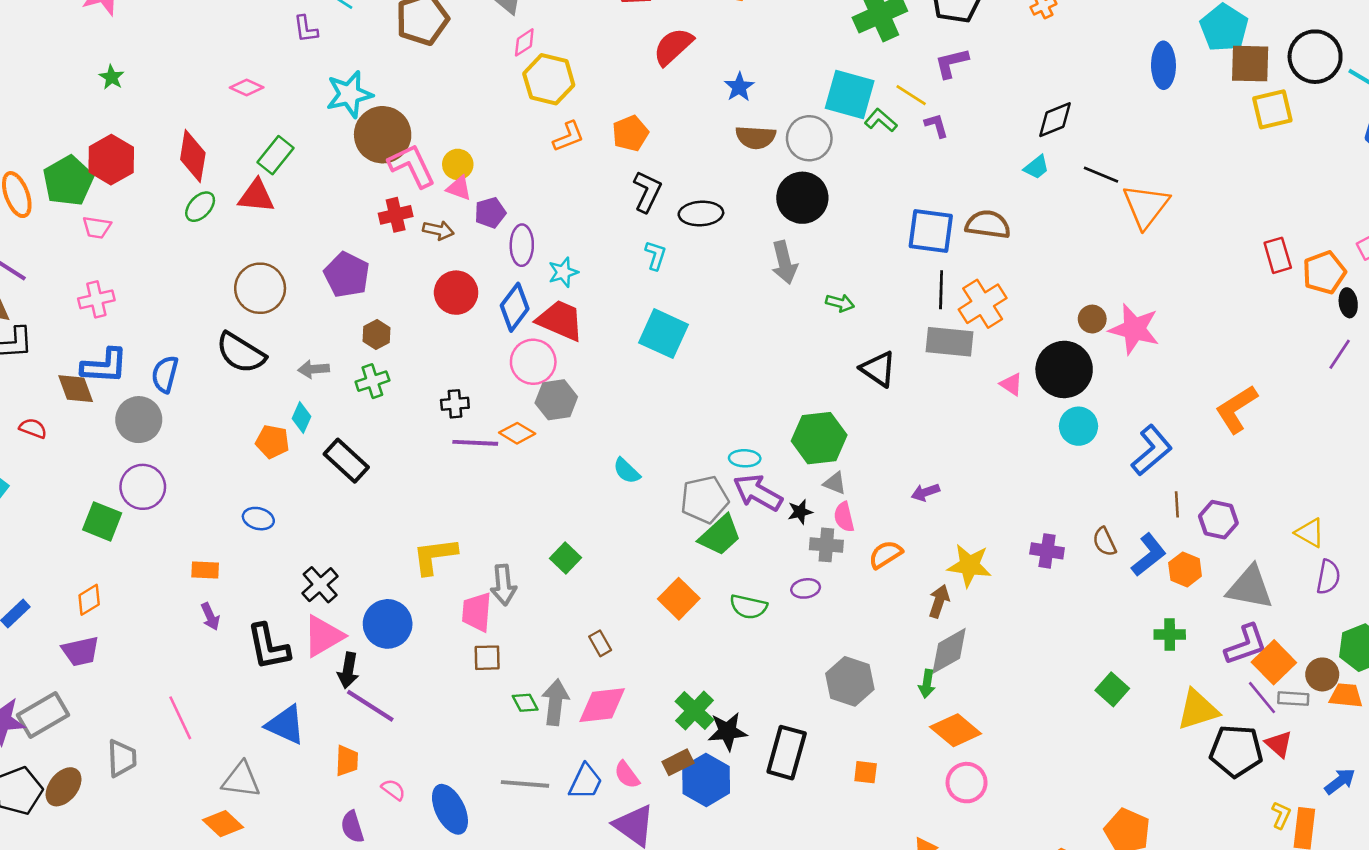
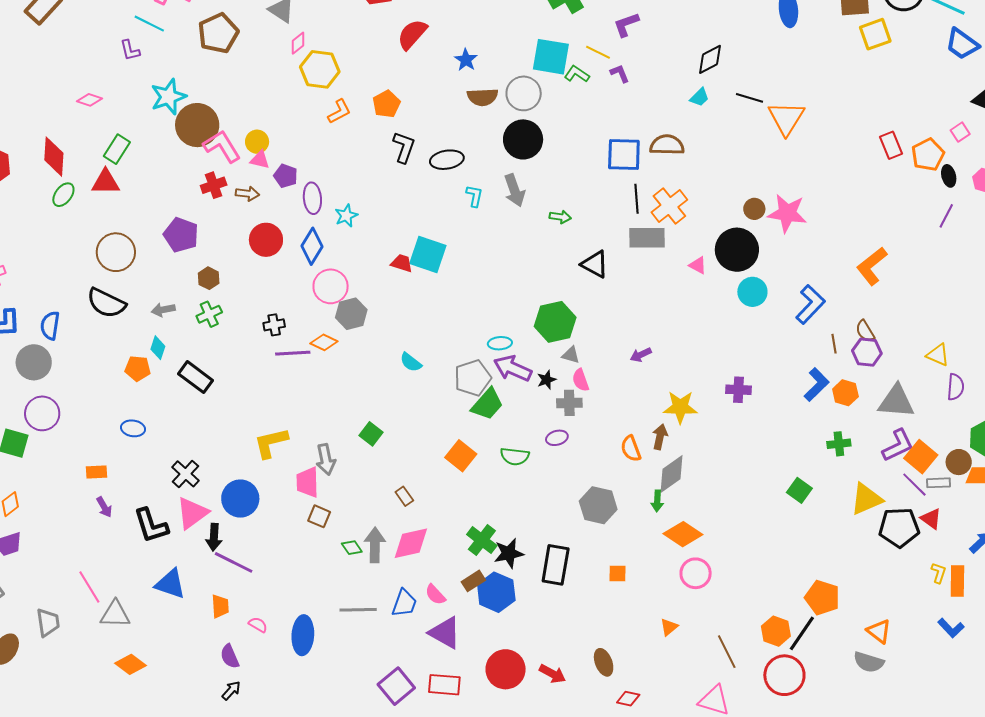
purple pentagon: (490, 213) -> (286, 176), turned -30
cyan L-shape: (656, 255) -> (474, 196), moved
red trapezoid: (560, 320) -> (402, 263), moved, size x0.6
brown semicircle: (1104, 542) -> (865, 331), moved
orange semicircle: (886, 554) -> (631, 449), moved, turned -72
brown square: (487, 658) -> (319, 516), turned 30
gray triangle: (241, 780) -> (115, 614), moved
blue ellipse: (450, 809) -> (303, 635), turned 36

